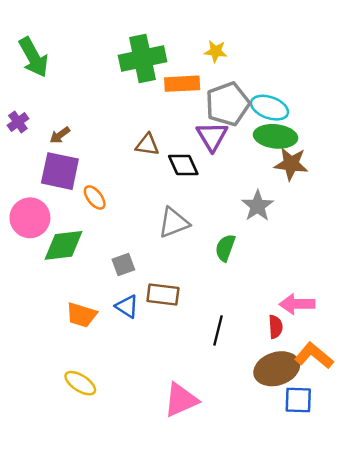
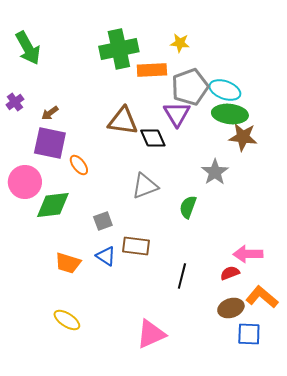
brown triangle: (147, 145) -> (123, 121), size x1.5
red semicircle: (276, 327) -> (230, 273), turned -108
brown ellipse: (277, 369) -> (231, 308), size x0.7

